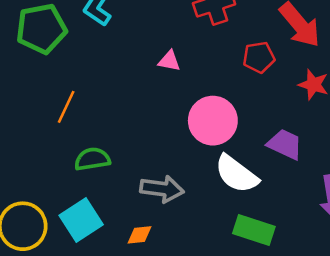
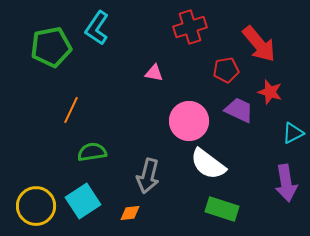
purple trapezoid: (285, 144) -> (239, 110), moved
gray arrow: (162, 189) -> (148, 176), turned 96

